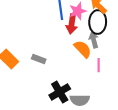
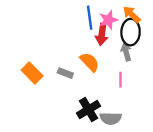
orange semicircle: (83, 49) -> (90, 62), moved
pink line: (99, 65) -> (121, 80), moved

